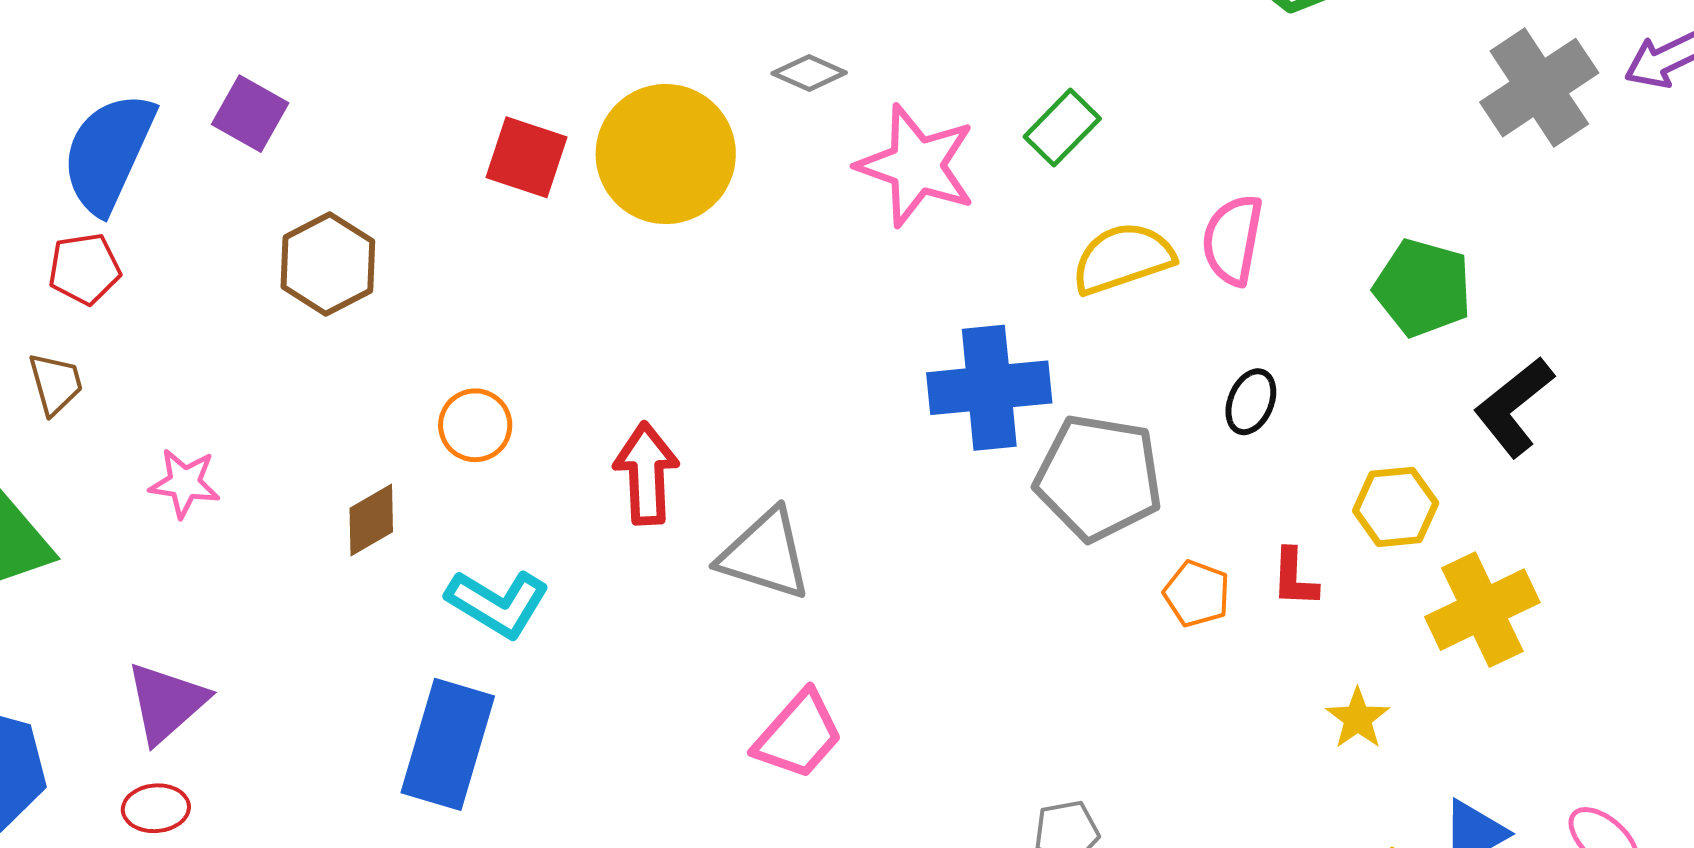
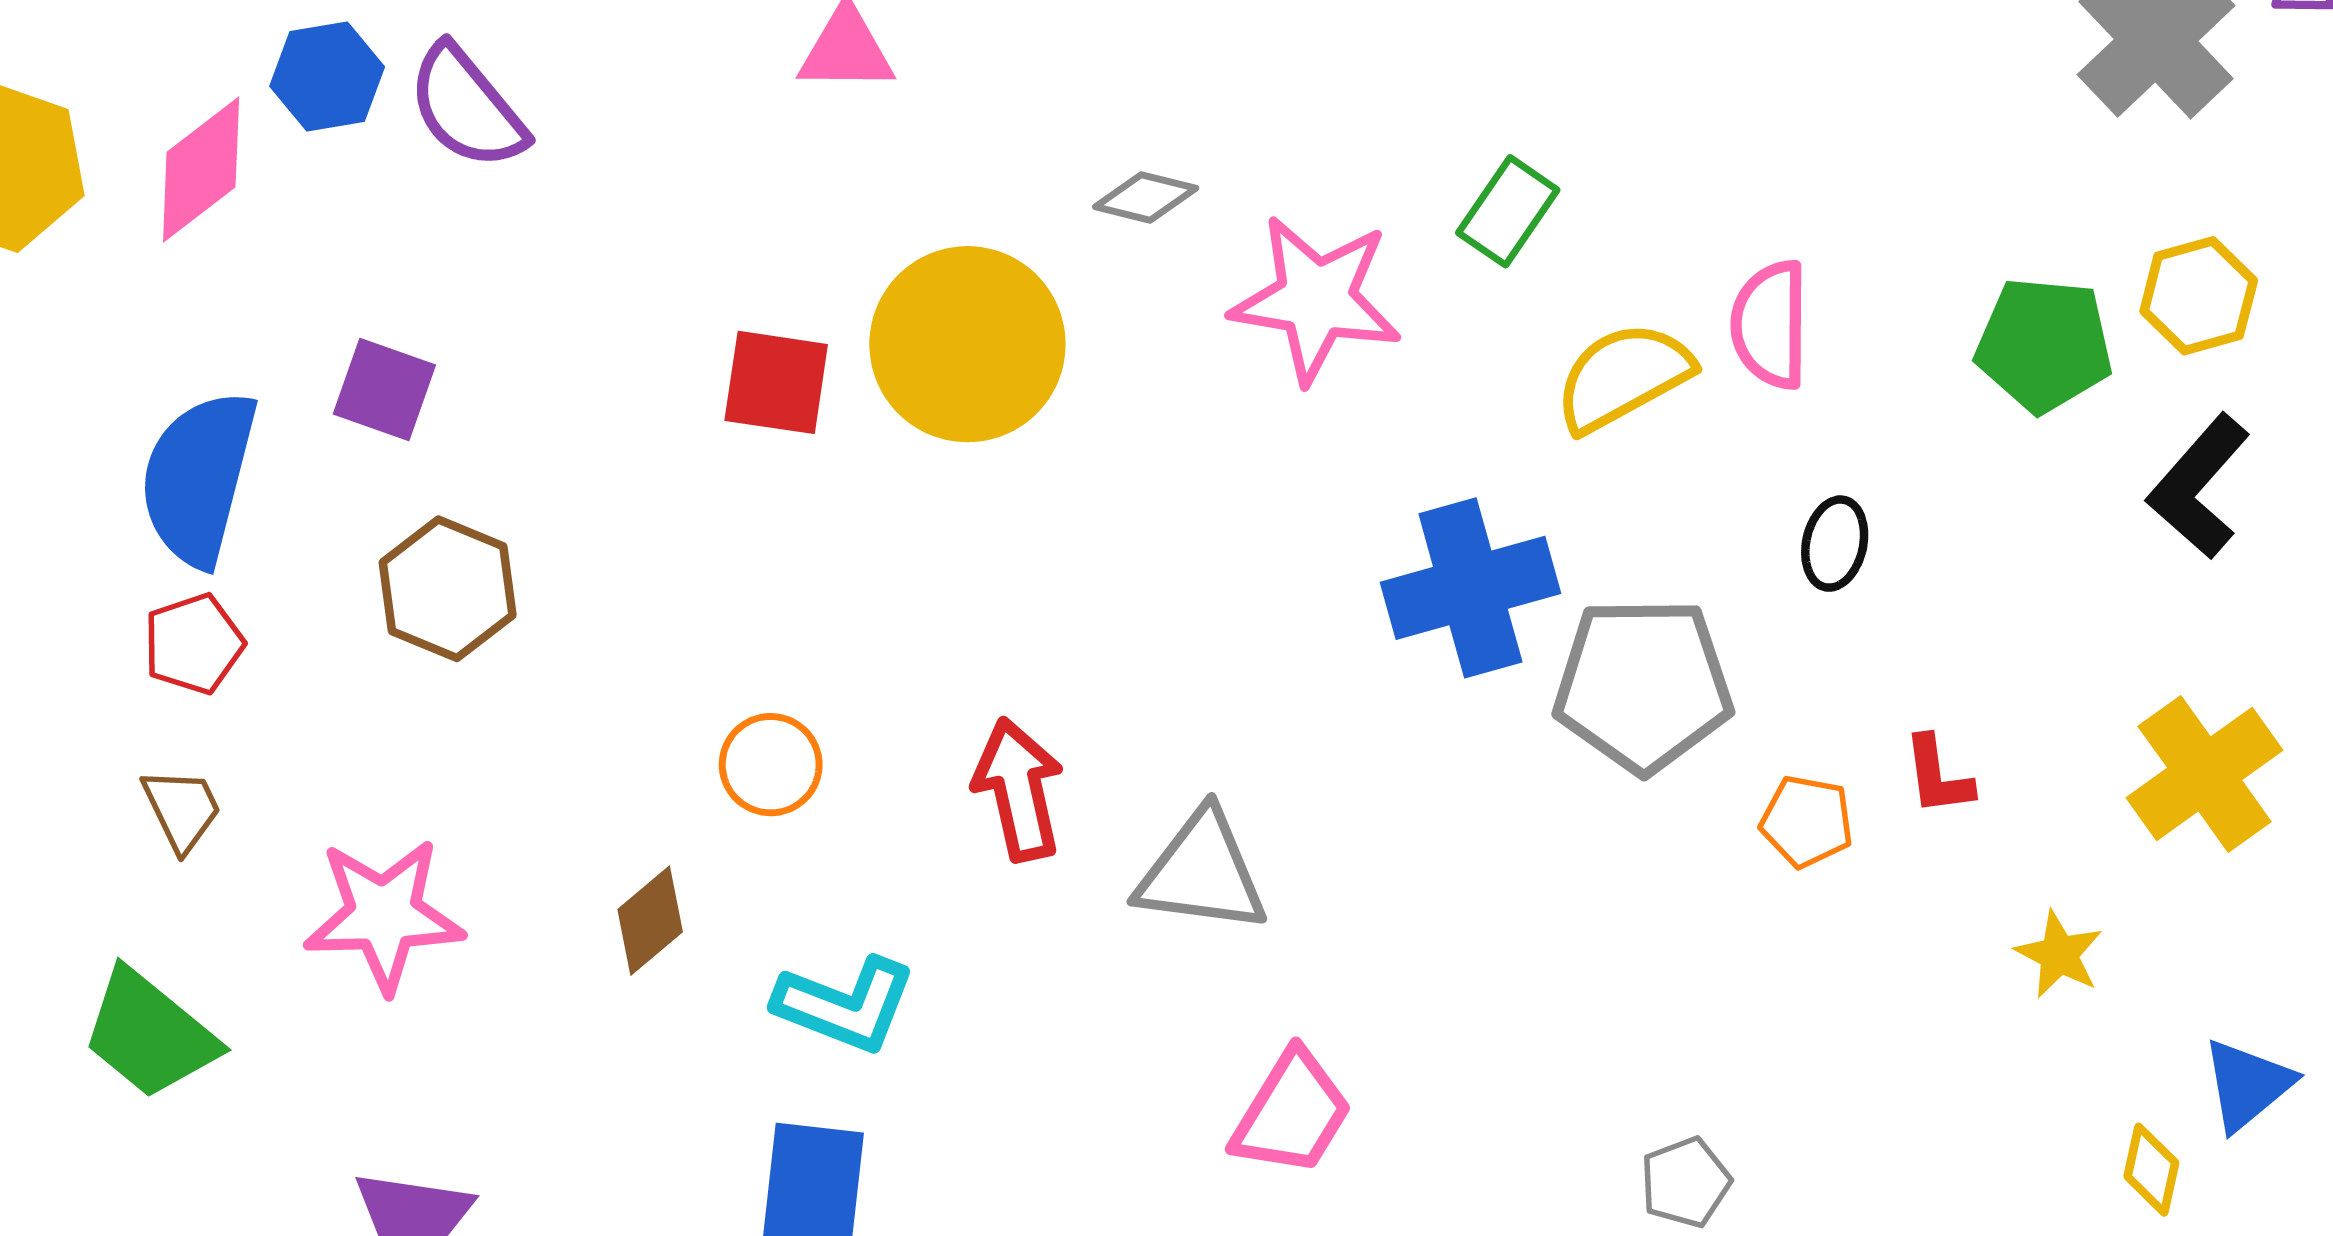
brown hexagon: (328, 264) -> (448, 589), moved
pink star: (185, 483) -> (384, 915), size x1.6
yellow hexagon: (1396, 507) -> (2199, 296), moved

